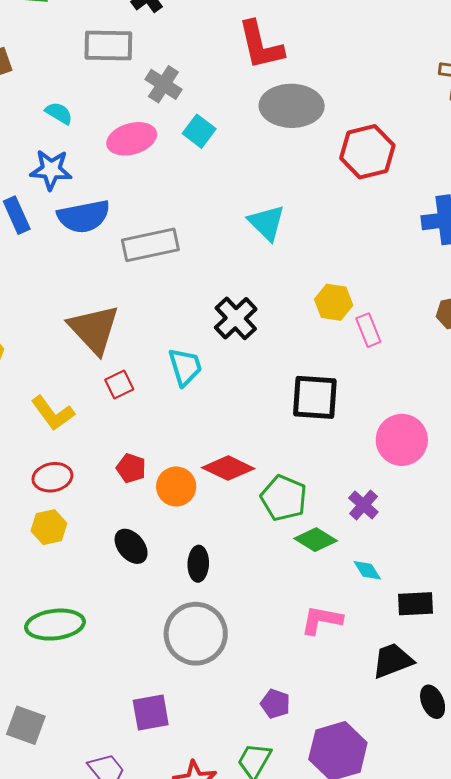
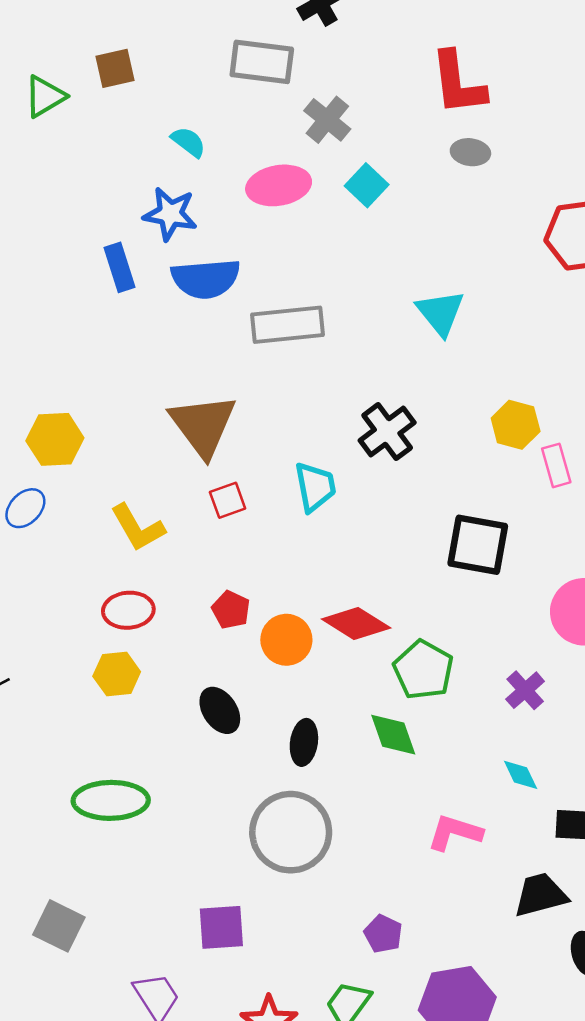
gray ellipse: (292, 106) -> (470, 152), moved, size x0.5
green diamond: (316, 540) -> (393, 735), moved, turned 33

